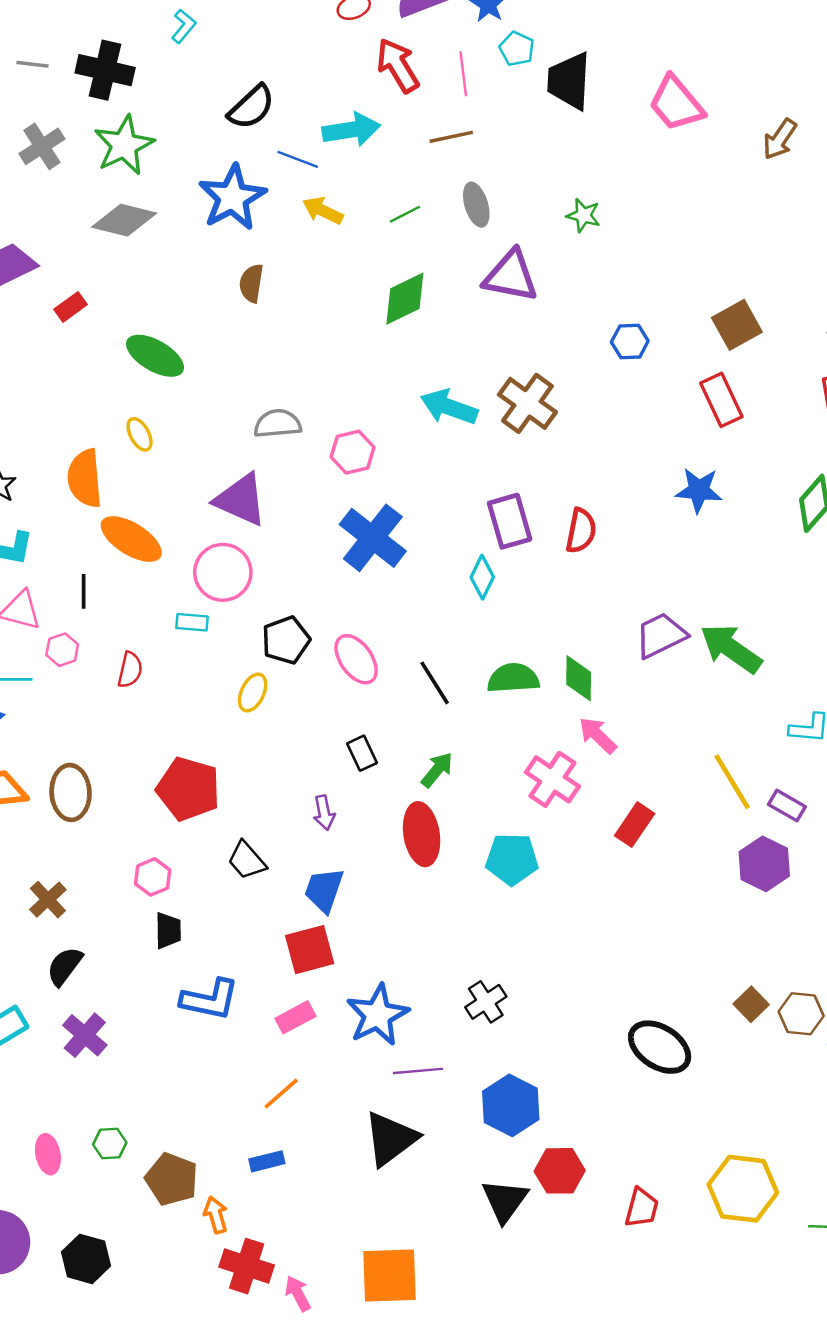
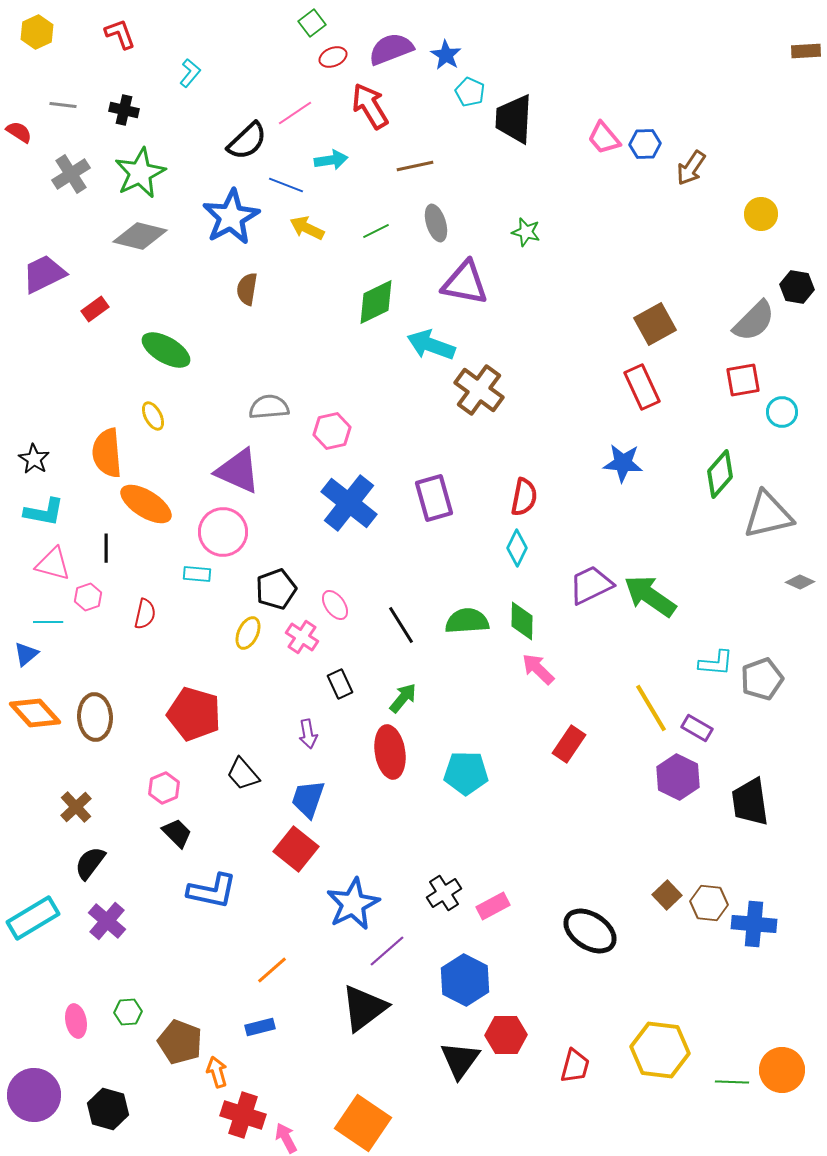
black cross: (105, 70) -> (124, 110), size x0.6
pink line: (463, 74) -> (295, 113), moved, turned 63
pink trapezoid: (676, 104) -> (604, 138), size x0.7
cyan arrow: (351, 130) -> (331, 160), size x0.7
blue hexagon: (630, 341) -> (645, 144), moved
cyan arrow: (449, 407) -> (431, 345), moved
purple rectangle: (510, 521) -> (434, 498), moved
cyan diamond: (482, 577) -> (517, 548), moved
pink ellipse: (356, 659) -> (335, 605), size x0.7
pink cross: (552, 779) -> (302, 637), moved, size x0.7
black trapezoid: (168, 930) -> (177, 833), turned -44
red square: (310, 950) -> (296, 849), turned -36
pink rectangle: (295, 1017) -> (493, 906), moved
purple line: (418, 1071) -> (387, 951), turned -36
orange square: (389, 1276) -> (363, 1123), turned 36

